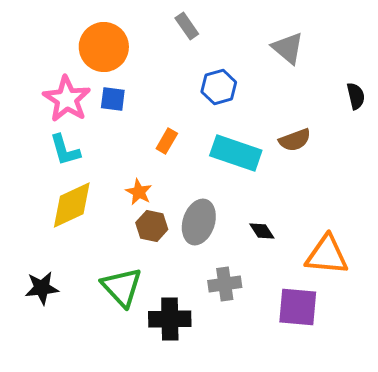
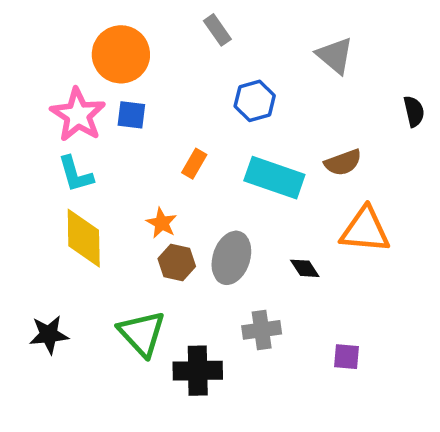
yellow diamond: (72, 205) -> (84, 238), turned -66
orange triangle: (327, 255) -> (365, 230), moved
purple square: (298, 307) -> (347, 357), size x0.6

